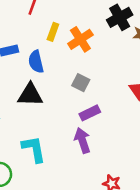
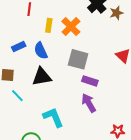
gray square: (81, 83) -> (78, 59), size x1.5
purple rectangle: (90, 113) -> (90, 81), turned 56

